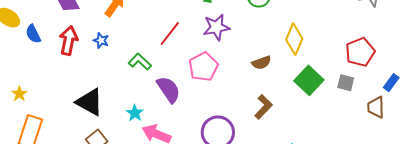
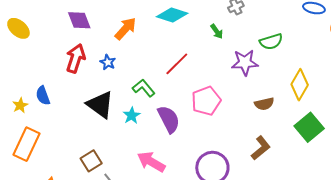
purple star: (216, 27) -> (245, 62), moved
blue semicircle: (33, 34) -> (43, 96), moved
black triangle: (90, 102) -> (100, 105), moved
cyan star: (135, 113) -> (132, 115), moved

